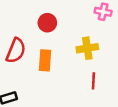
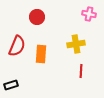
red circle: (47, 23) -> (37, 17), moved

